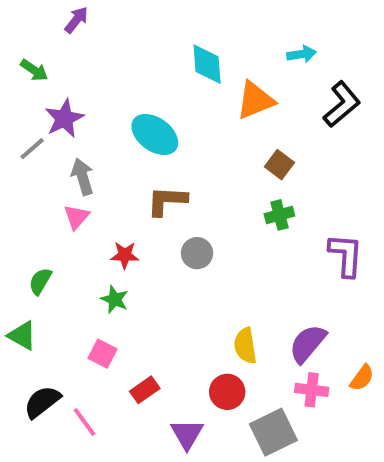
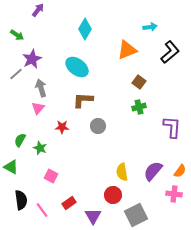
cyan diamond: (207, 64) -> (85, 29), moved, turned 35
green star: (115, 299) -> (40, 148), moved
orange semicircle: (362, 378) -> (180, 171), moved
red rectangle: (145, 390) -> (69, 203), moved
pink cross: (312, 390) -> (174, 194), moved
black semicircle: (42, 402) -> (21, 200), turned 120

